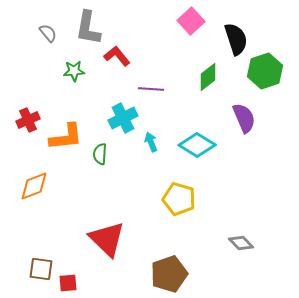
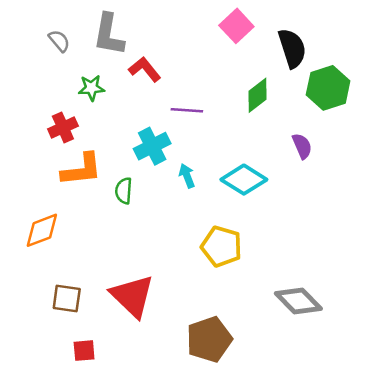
purple semicircle: (244, 118) -> (302, 146), size x0.7
red cross: (28, 120) -> (63, 128), moved
gray diamond: (241, 243) -> (298, 301), size x1.5
brown square: (41, 269) -> (67, 298), moved

